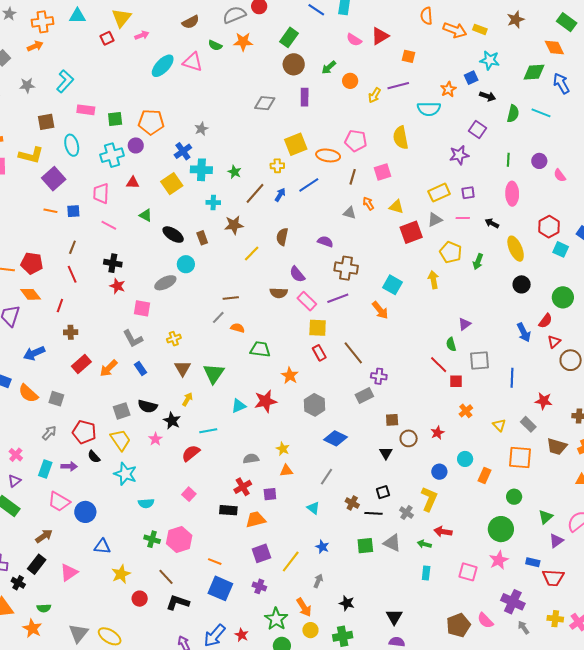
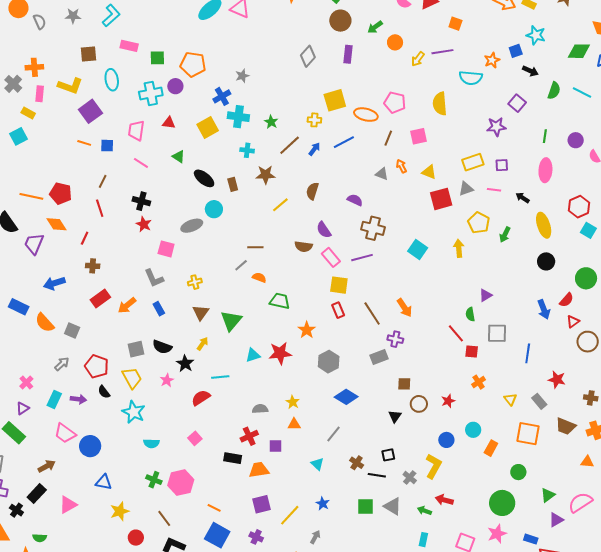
gray diamond: (265, 103) -> (308, 56), turned -60
orange arrow: (380, 310) -> (405, 308), moved

